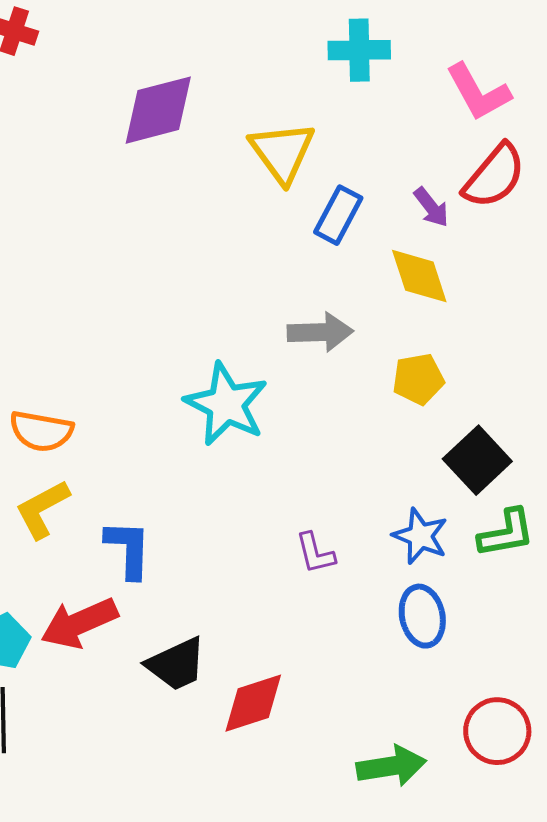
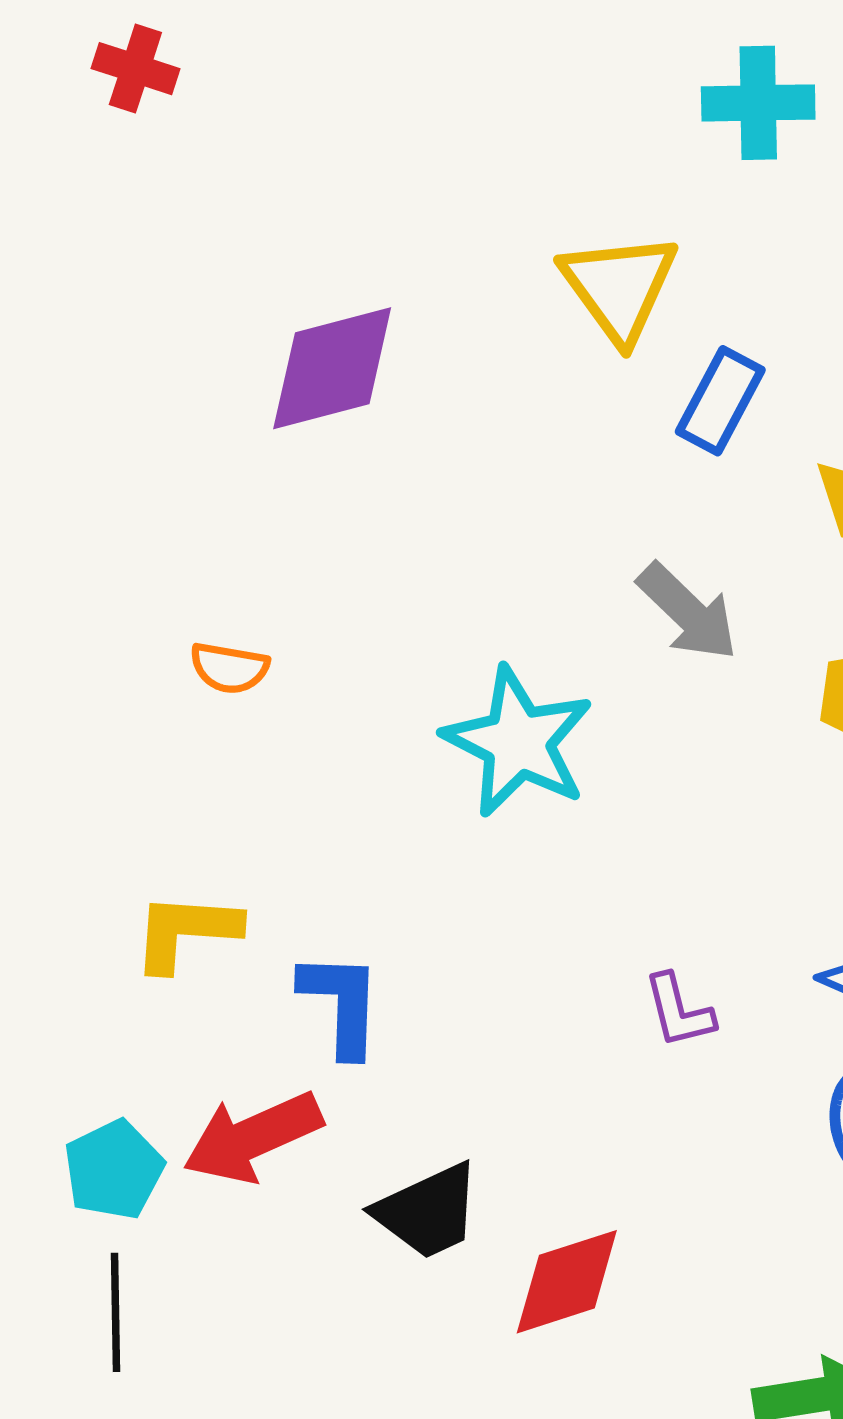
purple diamond: (158, 110) -> (332, 368), moved
gray arrow: (320, 332) -> (688, 612), turned 46
orange semicircle: (41, 431) -> (229, 668), moved, size x0.7
yellow L-shape: (42, 509) -> (186, 931), turned 32

